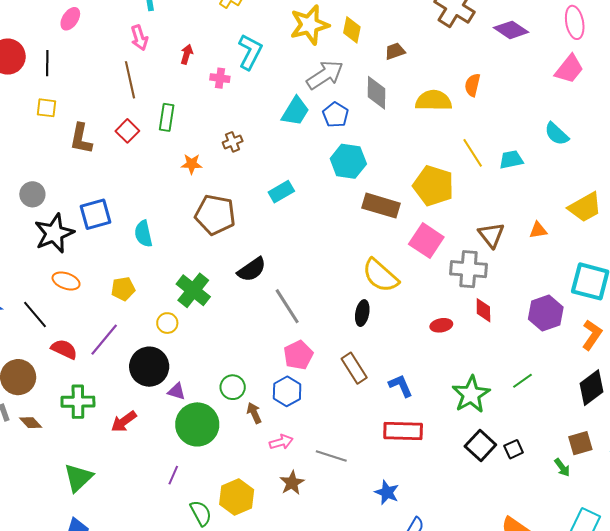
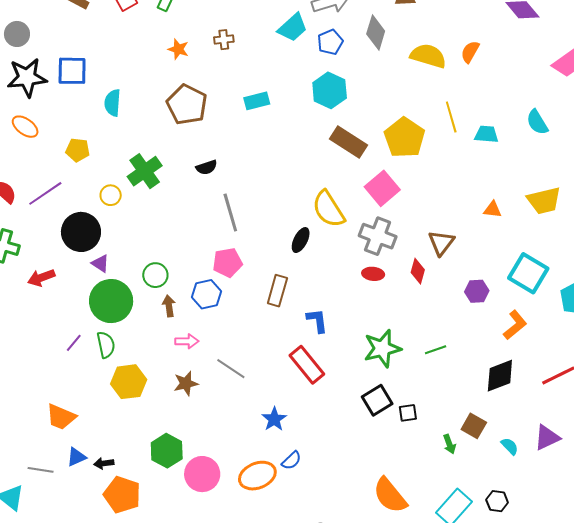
brown triangle: (491, 235) -> (441, 243), moved
gray cross: (469, 269) -> (378, 236), moved
black semicircle: (252, 270) -> (207, 167), size x0.7
purple hexagon: (546, 313) -> (477, 291), size x0.7
brown rectangle: (354, 368) -> (277, 291), turned 32
red rectangle: (403, 431) -> (307, 365), turned 33
brown square: (580, 443) -> (474, 426), turned 30
green semicircle: (201, 513) -> (106, 345), moved

